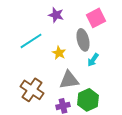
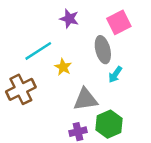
yellow star: (59, 53) -> (63, 67), moved
brown cross: (32, 90) -> (21, 89), moved, turned 30

